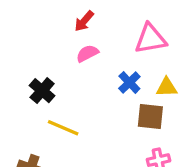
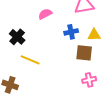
blue cross: (129, 82) -> (71, 32), turned 32

